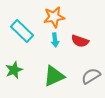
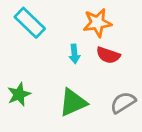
orange star: (54, 17) -> (97, 23), moved
cyan rectangle: (22, 31) -> (30, 23), moved

